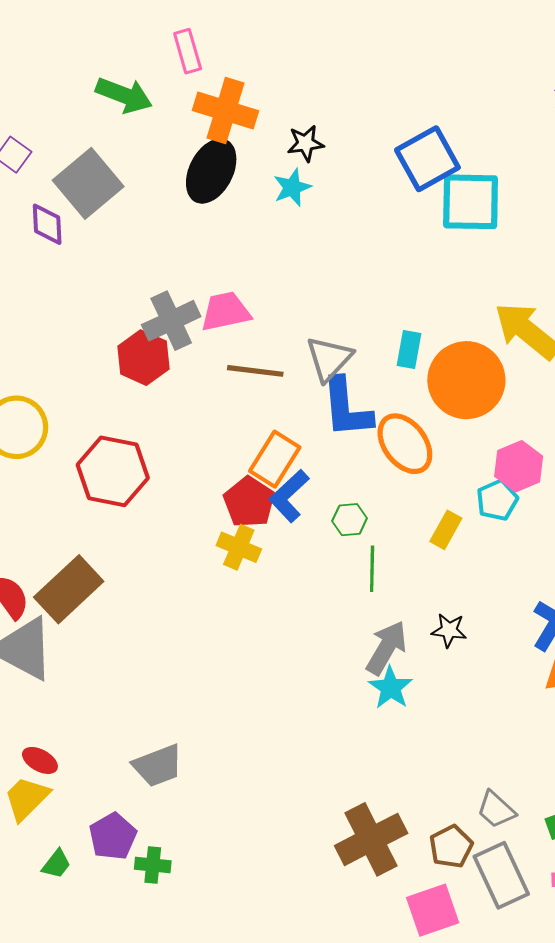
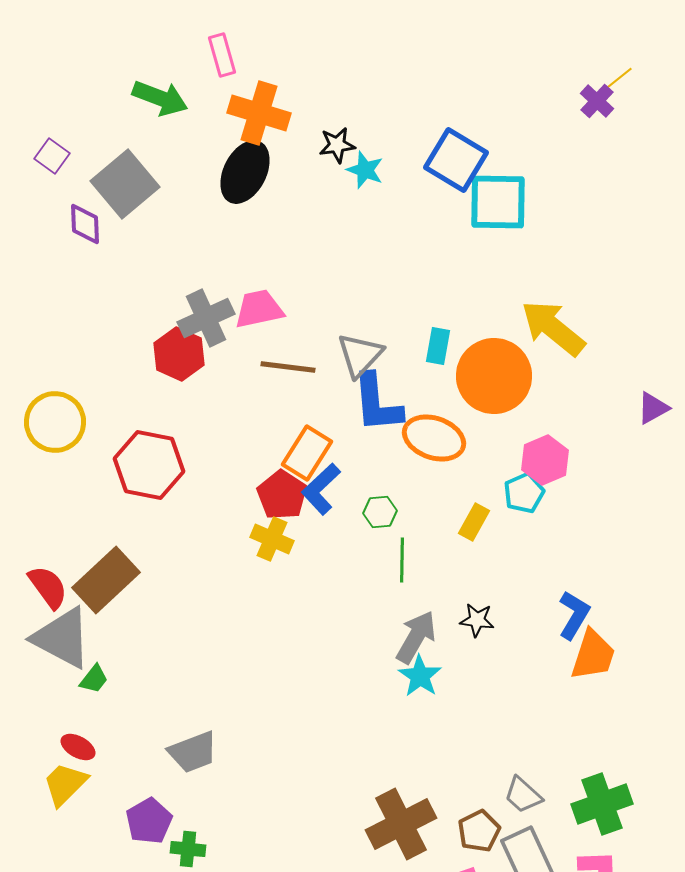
blue square: (427, 159) -> (456, 160), turned -30
cyan star: (292, 187) -> (365, 170), moved, turned -30
orange ellipse: (405, 444) -> (434, 438), turned -34
green trapezoid: (56, 864) -> (94, 679), moved

